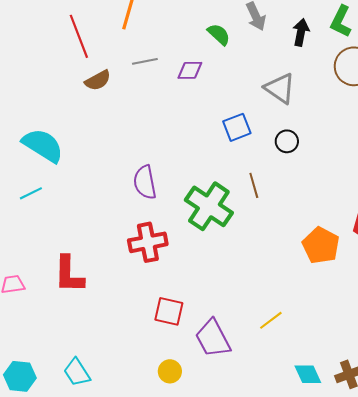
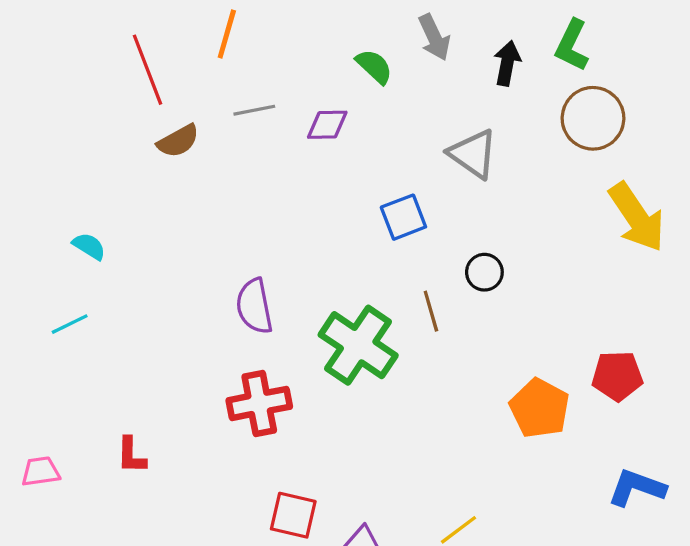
black circle: (287, 141) -> (484, 272), moved
cyan semicircle: (43, 145) -> (89, 246), size x0.5
red L-shape: (69, 274) -> (131, 455), size x0.6

